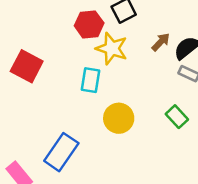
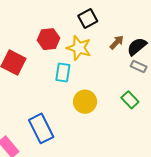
red hexagon: (89, 24) -> (48, 39), moved
blue rectangle: (61, 152) -> (41, 128), turned -60

